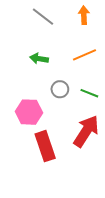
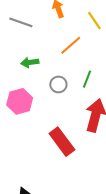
green line: (89, 93) -> (87, 79), turned -72
pink hexagon: (29, 112) -> (20, 101), moved

